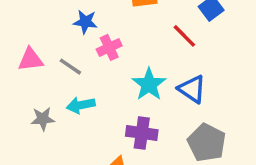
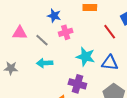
cyan star: (149, 84) -> (86, 57), turned -30
blue triangle: (192, 89) -> (110, 63), turned -36
gray star: (43, 119) -> (11, 68), moved

